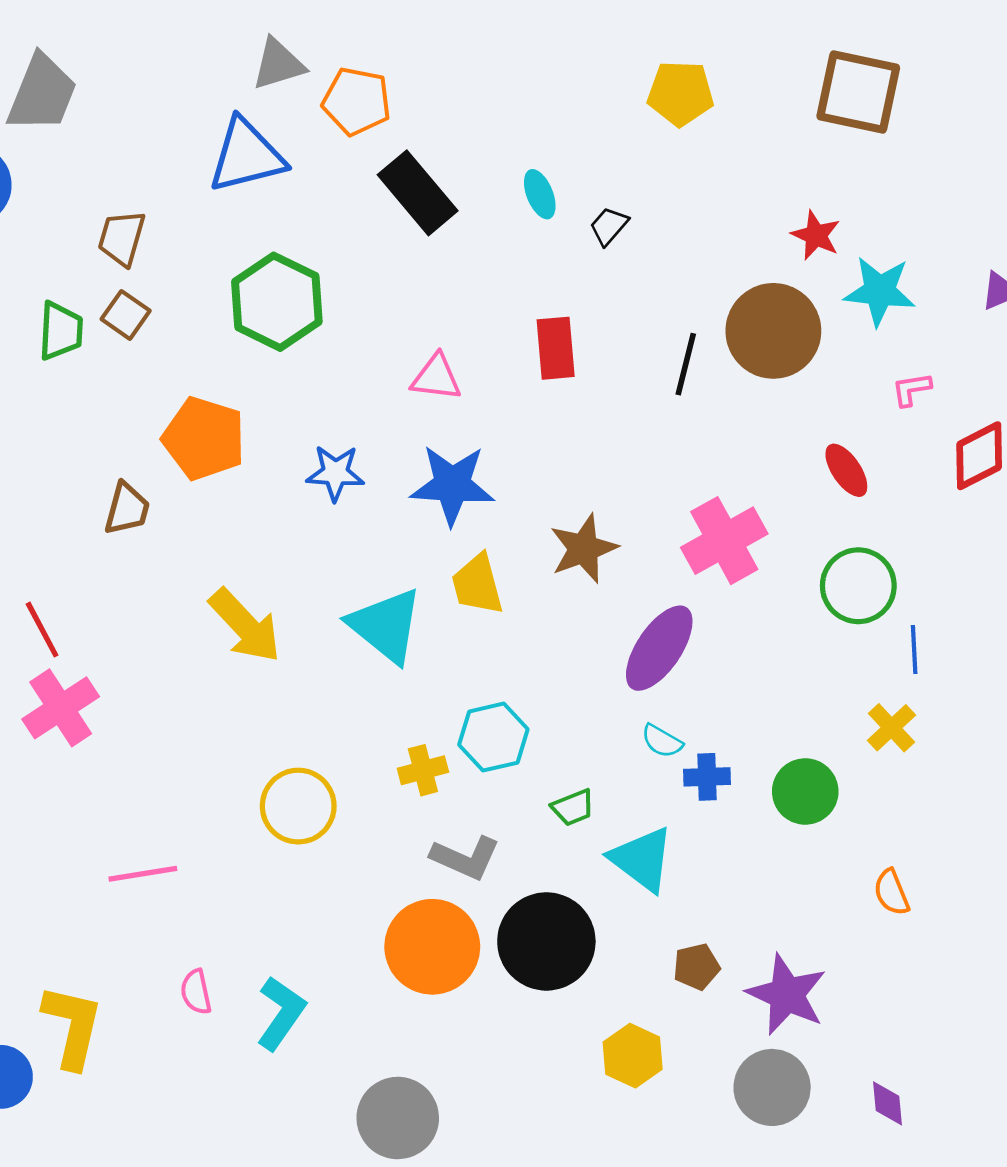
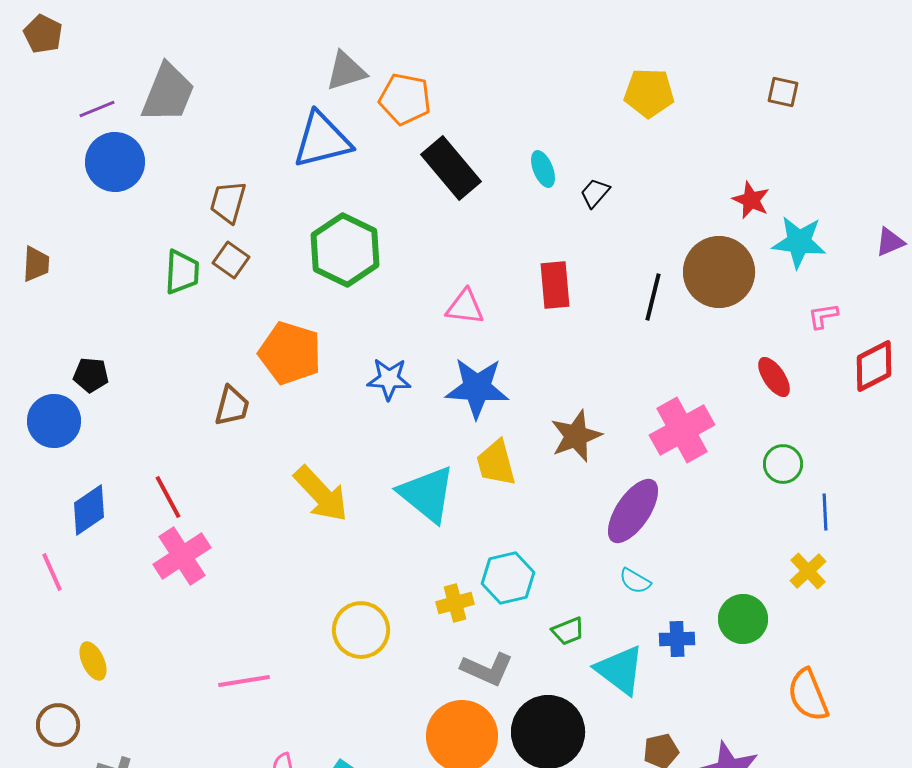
brown square: (858, 92) -> (783, 92), size x0.5
green circle: (858, 586) -> (783, 464), size x0.7
blue cross: (707, 777) -> (677, 639), moved
orange semicircle: (891, 892) -> (808, 695), size x1.5

